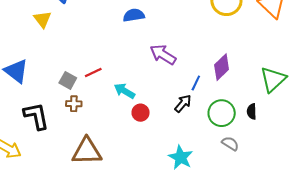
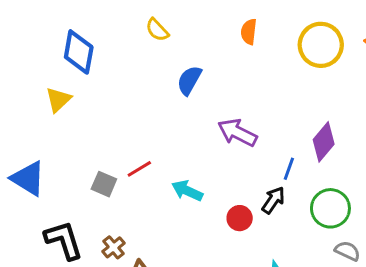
blue semicircle: (134, 15) -> (189, 80), turned -45
yellow triangle: (42, 19) -> (58, 100), turned 30
brown cross: (74, 104) -> (114, 247), moved, turned -35
red circle: (141, 113) -> (240, 218), moved

